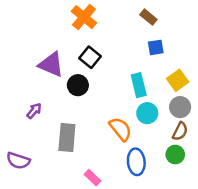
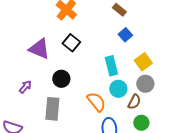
blue square: (156, 47) -> (125, 35), turned -32
black circle: (78, 85) -> (61, 79), moved
brown semicircle: (180, 131) -> (134, 102), moved

